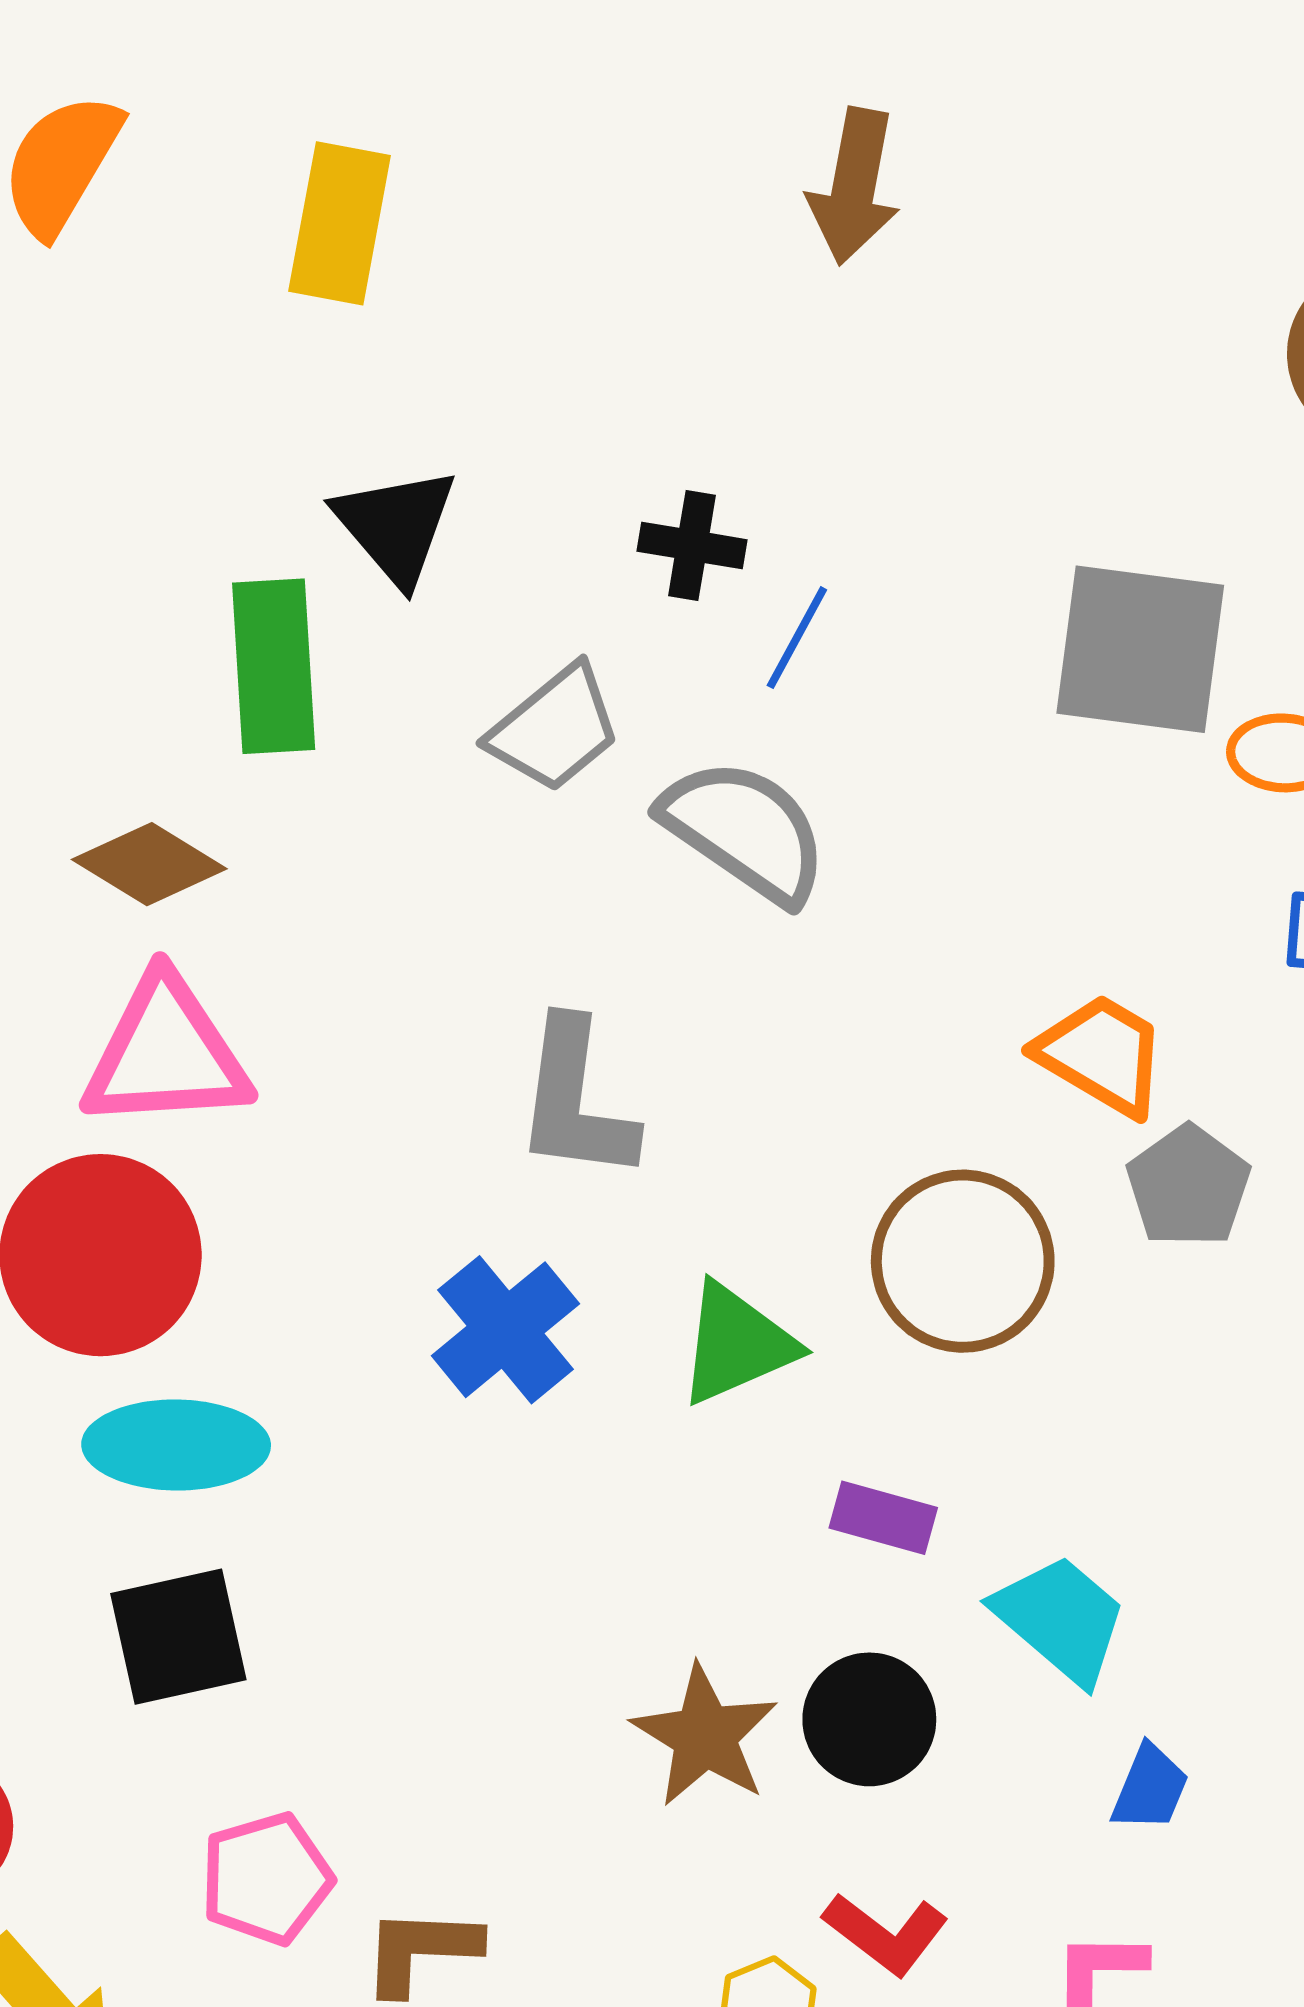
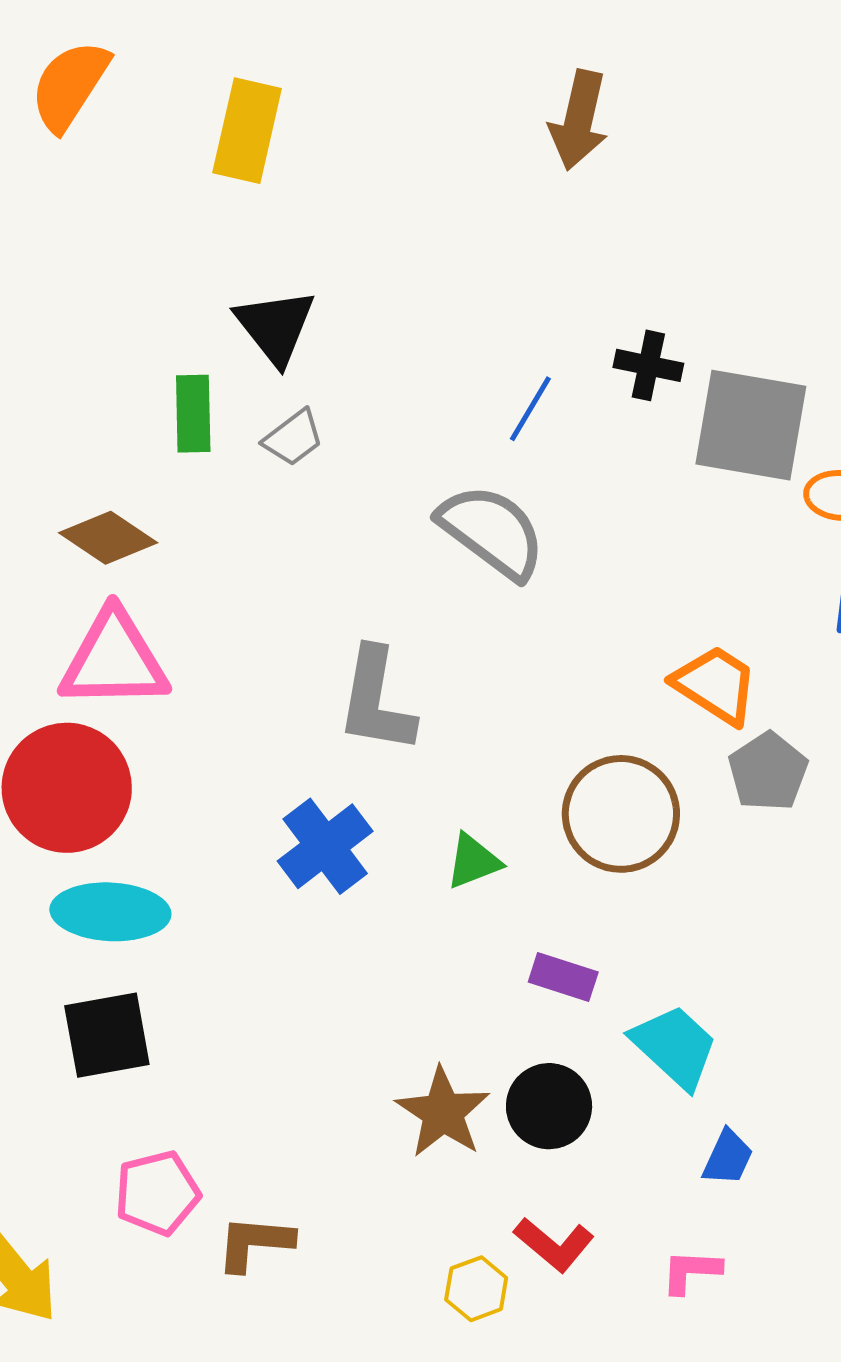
black cross: (692, 545) -> (648, 365), moved
green rectangle: (274, 666) -> (193, 414), size x0.7
gray trapezoid: (555, 729) -> (293, 438), moved, size x0.7
green triangle: (737, 1344) -> (473, 861), size x0.7

